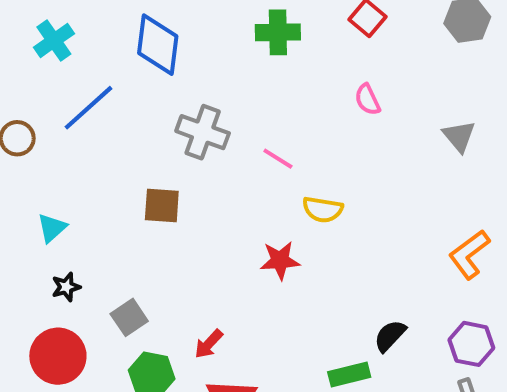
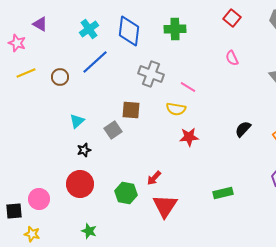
green cross: (278, 32) -> (175, 29), moved
cyan cross: (54, 41) -> (89, 29), moved
yellow semicircle: (323, 210) -> (176, 109), moved
gray square: (129, 317) -> (113, 130), moved
black semicircle: (390, 336) -> (243, 129), moved

